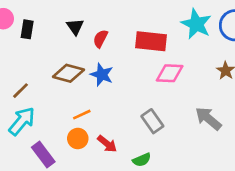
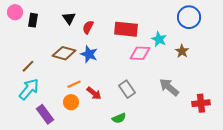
cyan star: (196, 24) -> (159, 39), moved, size x0.7
red arrow: (107, 144) -> (94, 93), moved

